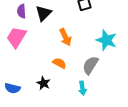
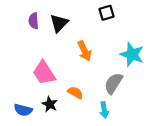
pink trapezoid: (16, 37) -> (44, 73), moved, turned -65
orange semicircle: (59, 63) -> (75, 93), moved
black star: (43, 83) -> (50, 104), moved

